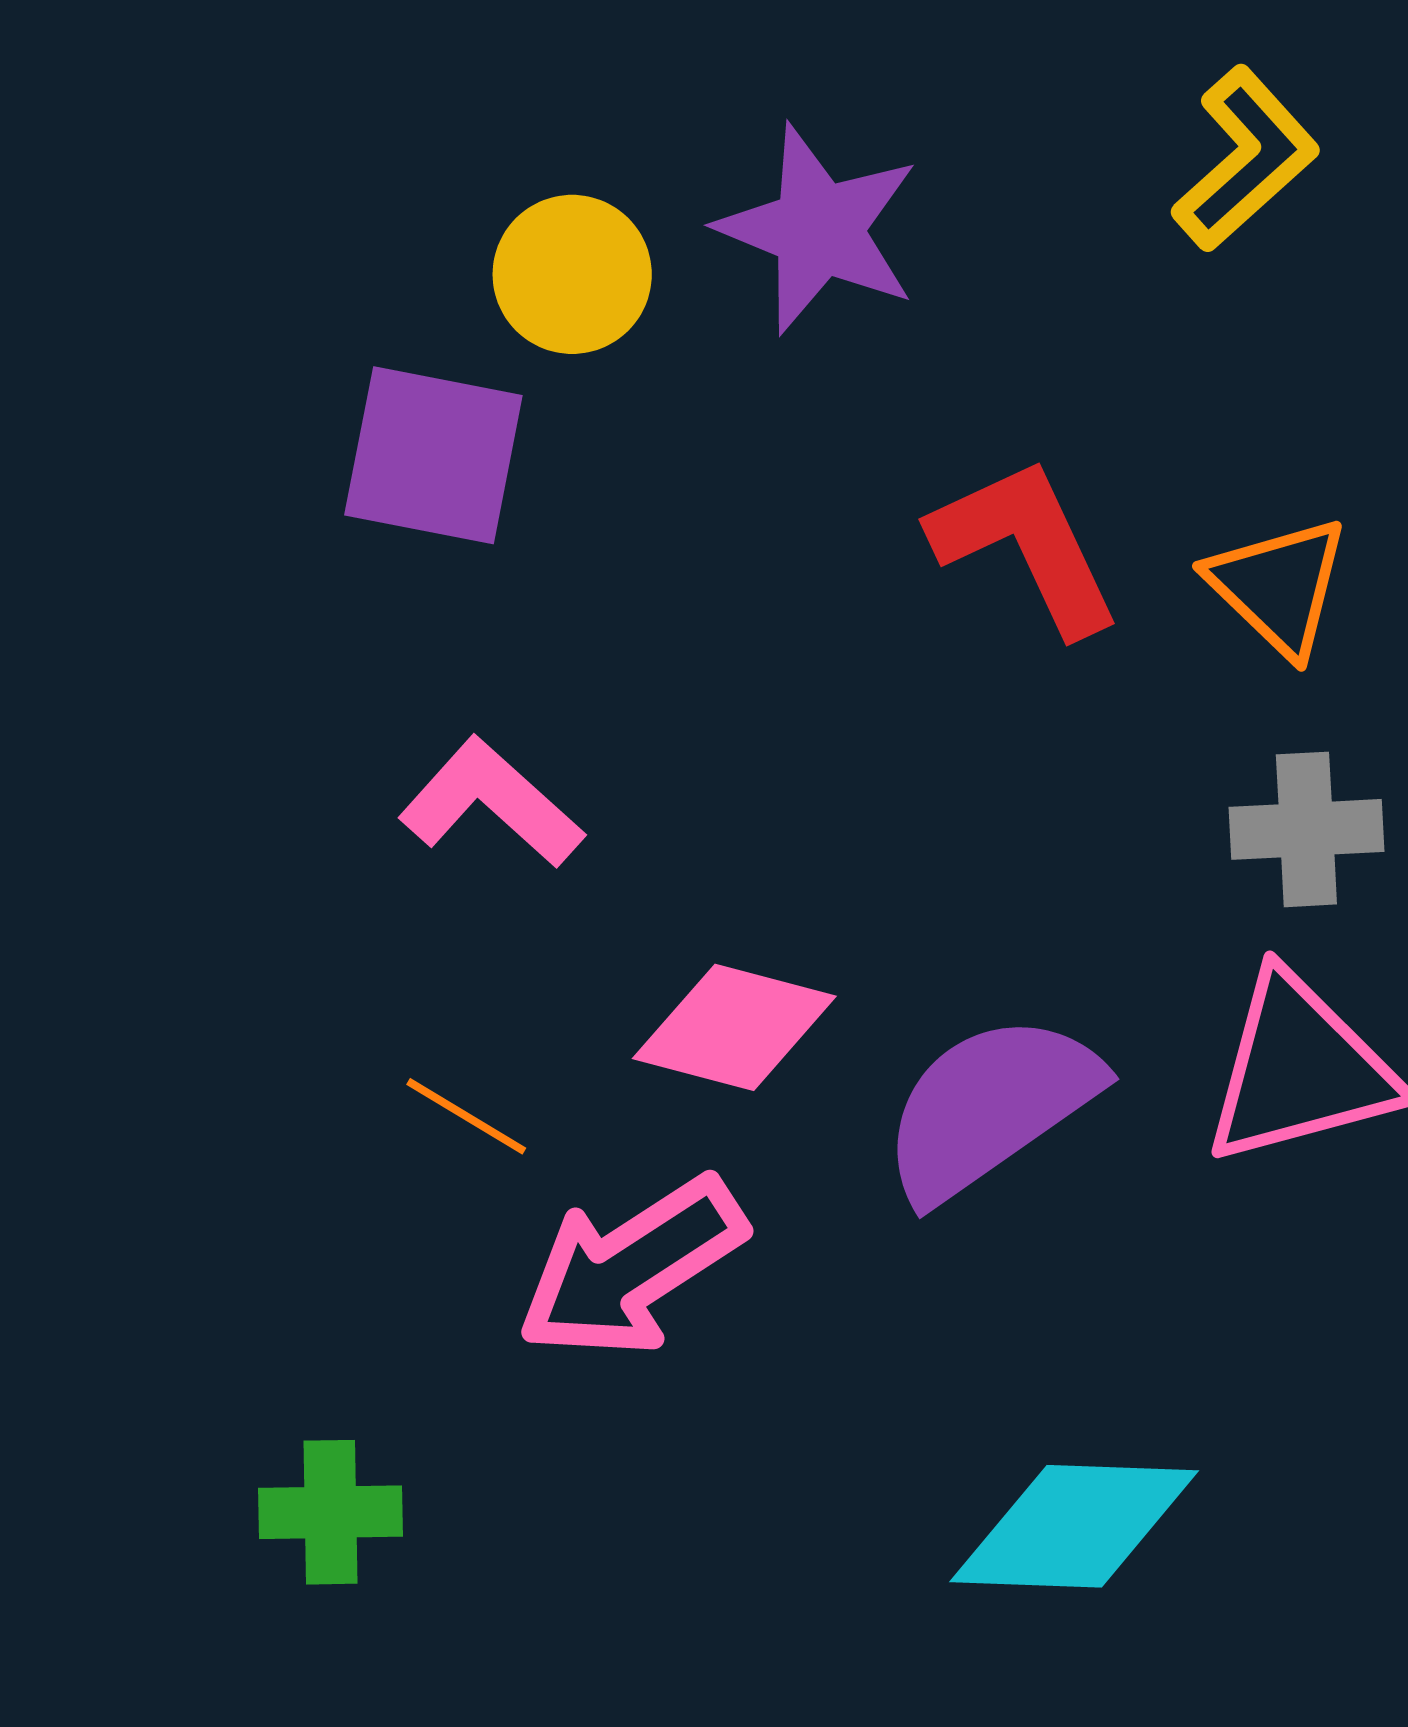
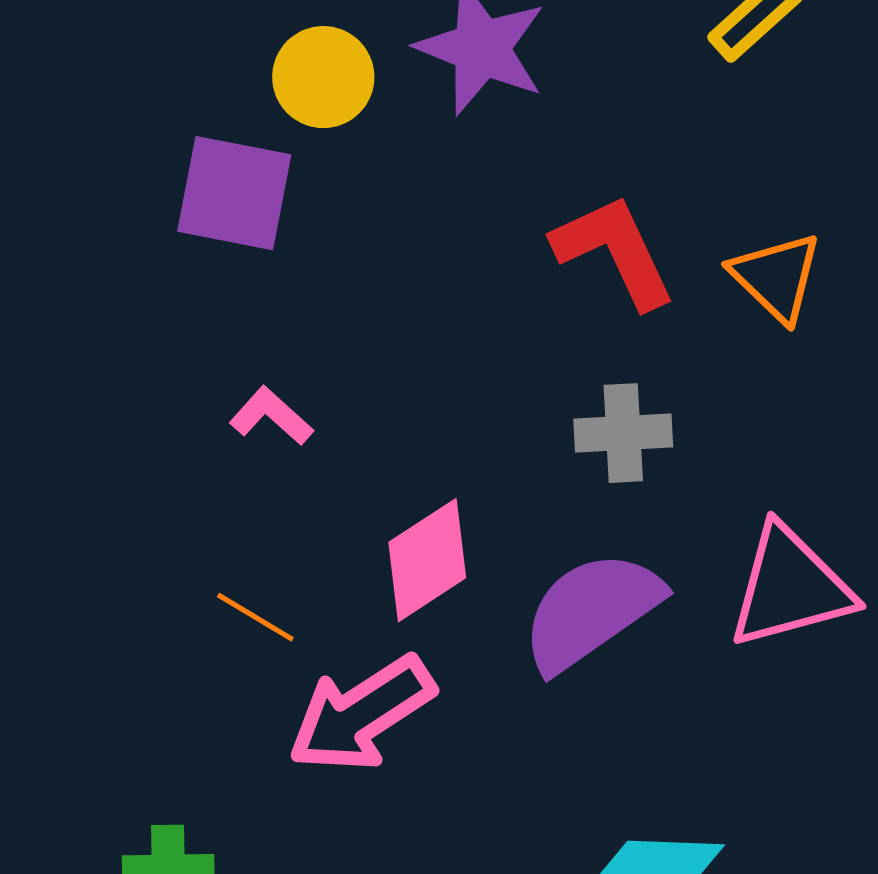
pink L-shape: (491, 803) -> (271, 416), size x0.7
gray cross: (1306, 829) -> (623, 433), moved
pink diamond: (734, 1027) -> (427, 560), turned -48

